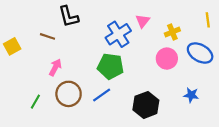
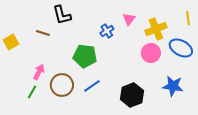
yellow cross: (172, 32) -> (156, 29), size x1.5
blue cross: (118, 34) -> (107, 31), size x0.6
green pentagon: (111, 66) -> (85, 56), moved
pink arrow: (55, 67) -> (39, 72), moved
blue star: (191, 95) -> (173, 86), size x1.5

